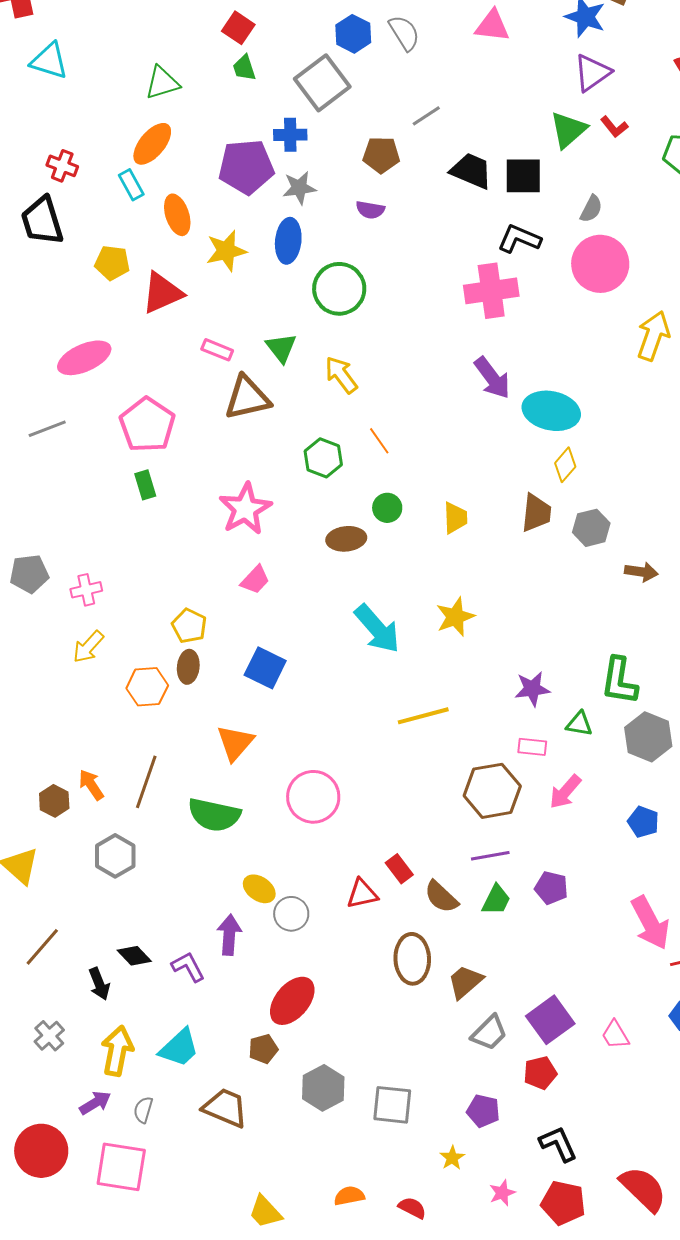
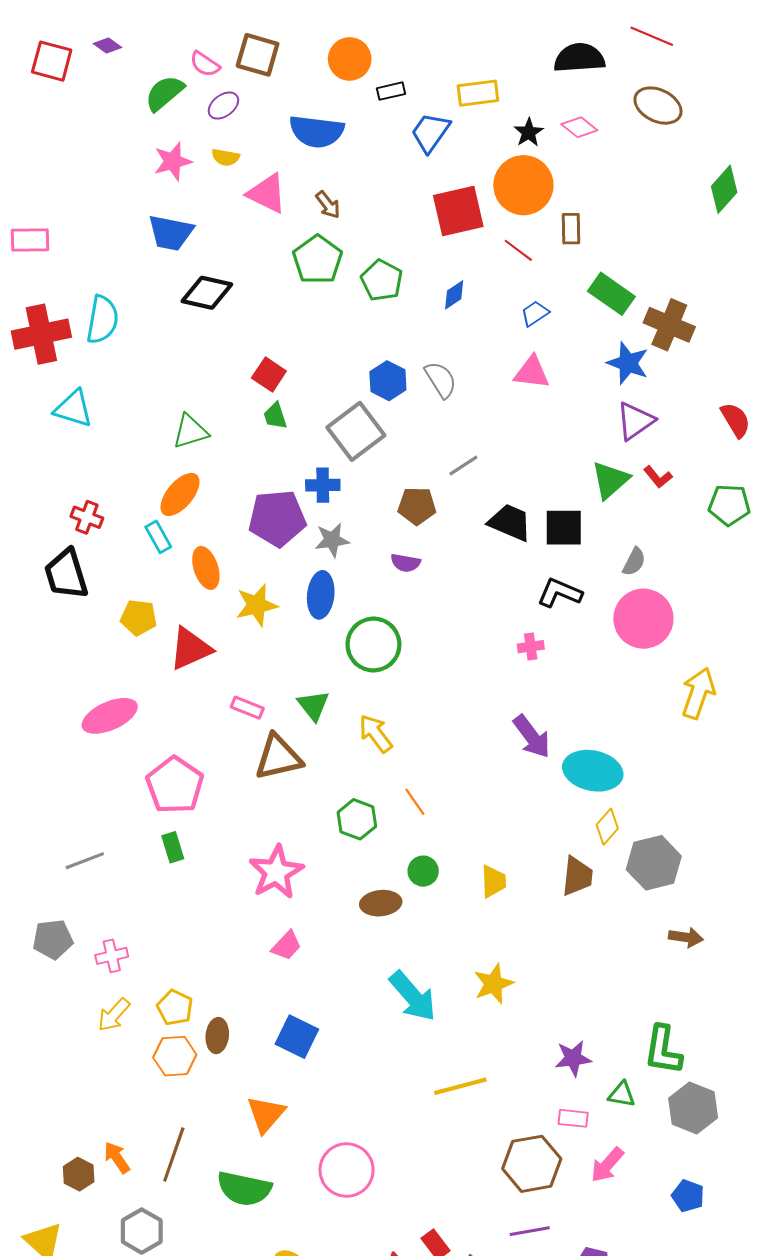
pink cross: (491, 291) -> (531, 647), size x0.5
gray line: (47, 429) -> (85, 861), moved
gray hexagon: (591, 528) -> (654, 863), moved, size x1.4
yellow pentagon: (189, 626) -> (175, 1008), moved

